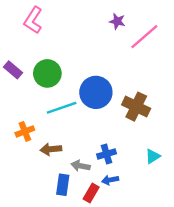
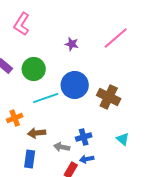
purple star: (117, 21) -> (72, 44), moved
cyan triangle: (153, 156) -> (123, 139), turned -48
blue rectangle: (63, 185) -> (30, 159), moved

